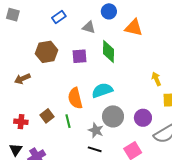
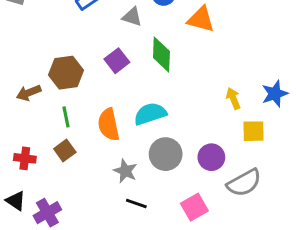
brown hexagon: (47, 52) -> (66, 73), moved
purple square: (80, 56) -> (117, 61), turned -35
green line: (68, 121) -> (66, 117), moved
gray star: (96, 130) -> (125, 171), moved
black triangle: (16, 150) -> (16, 201), turned -32

